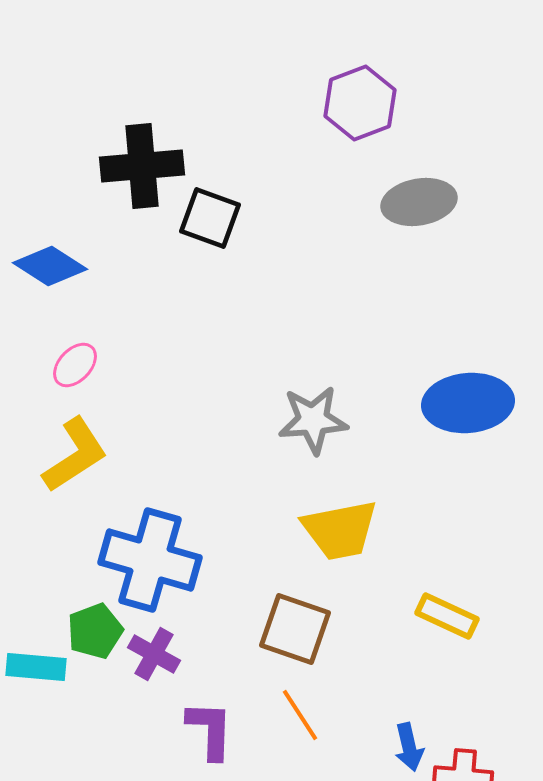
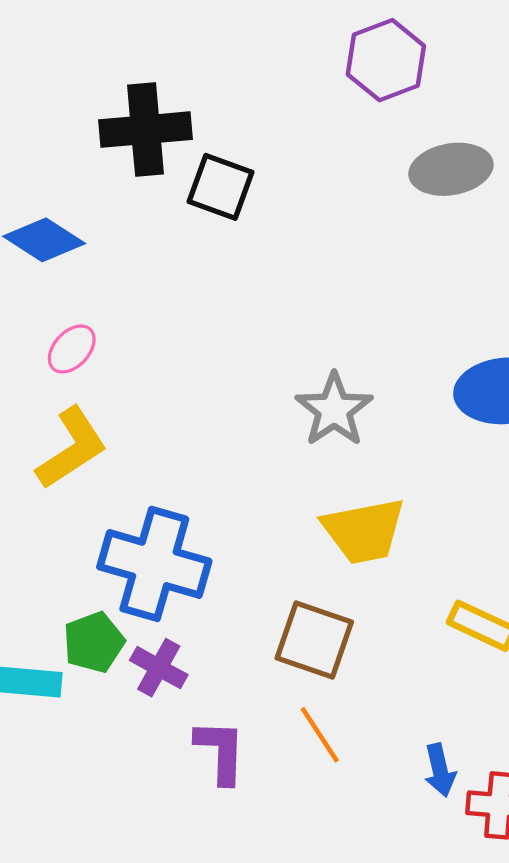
gray star: (313, 420) -> (334, 410), turned -30

